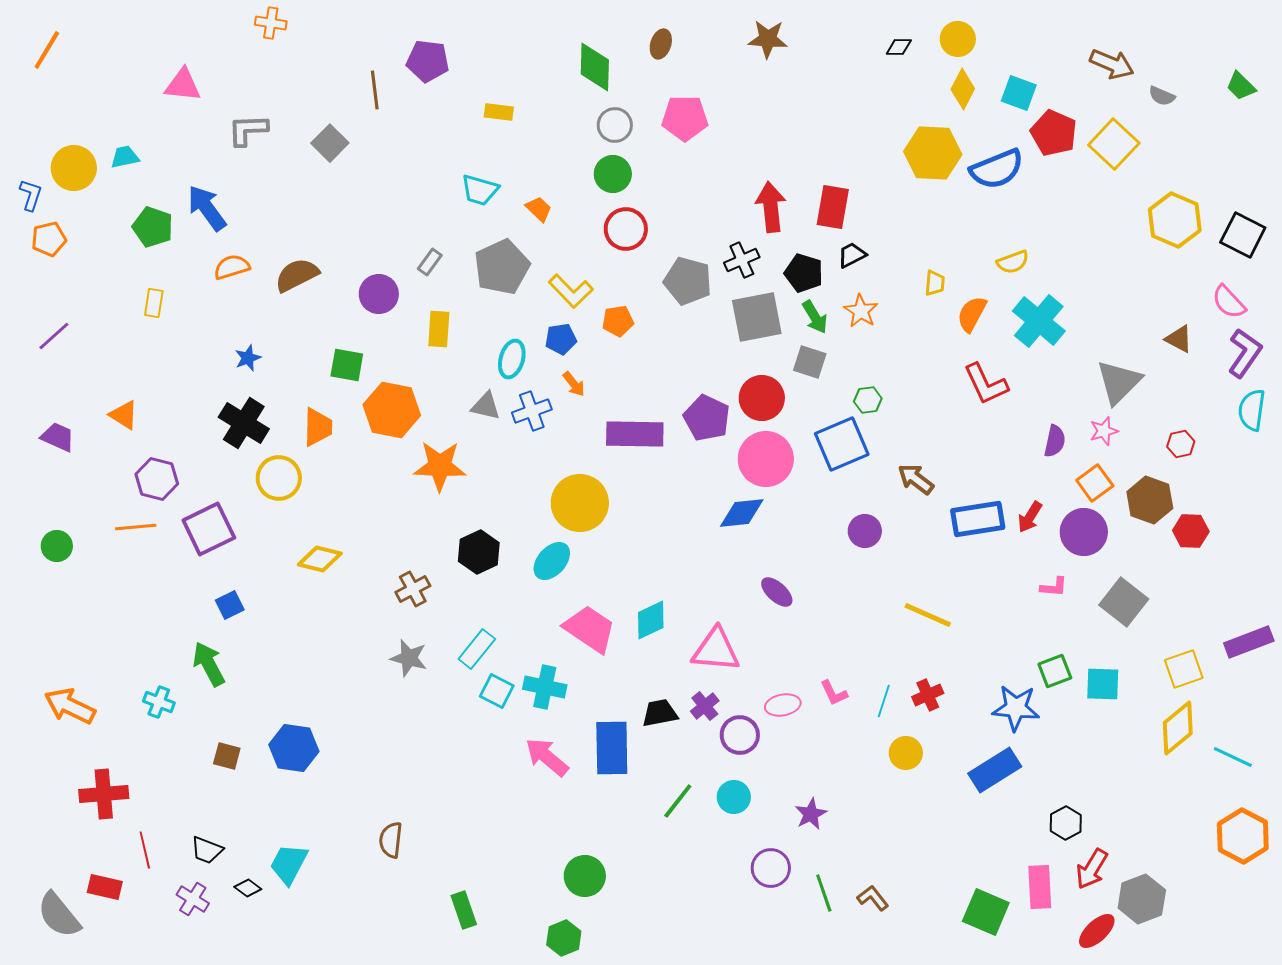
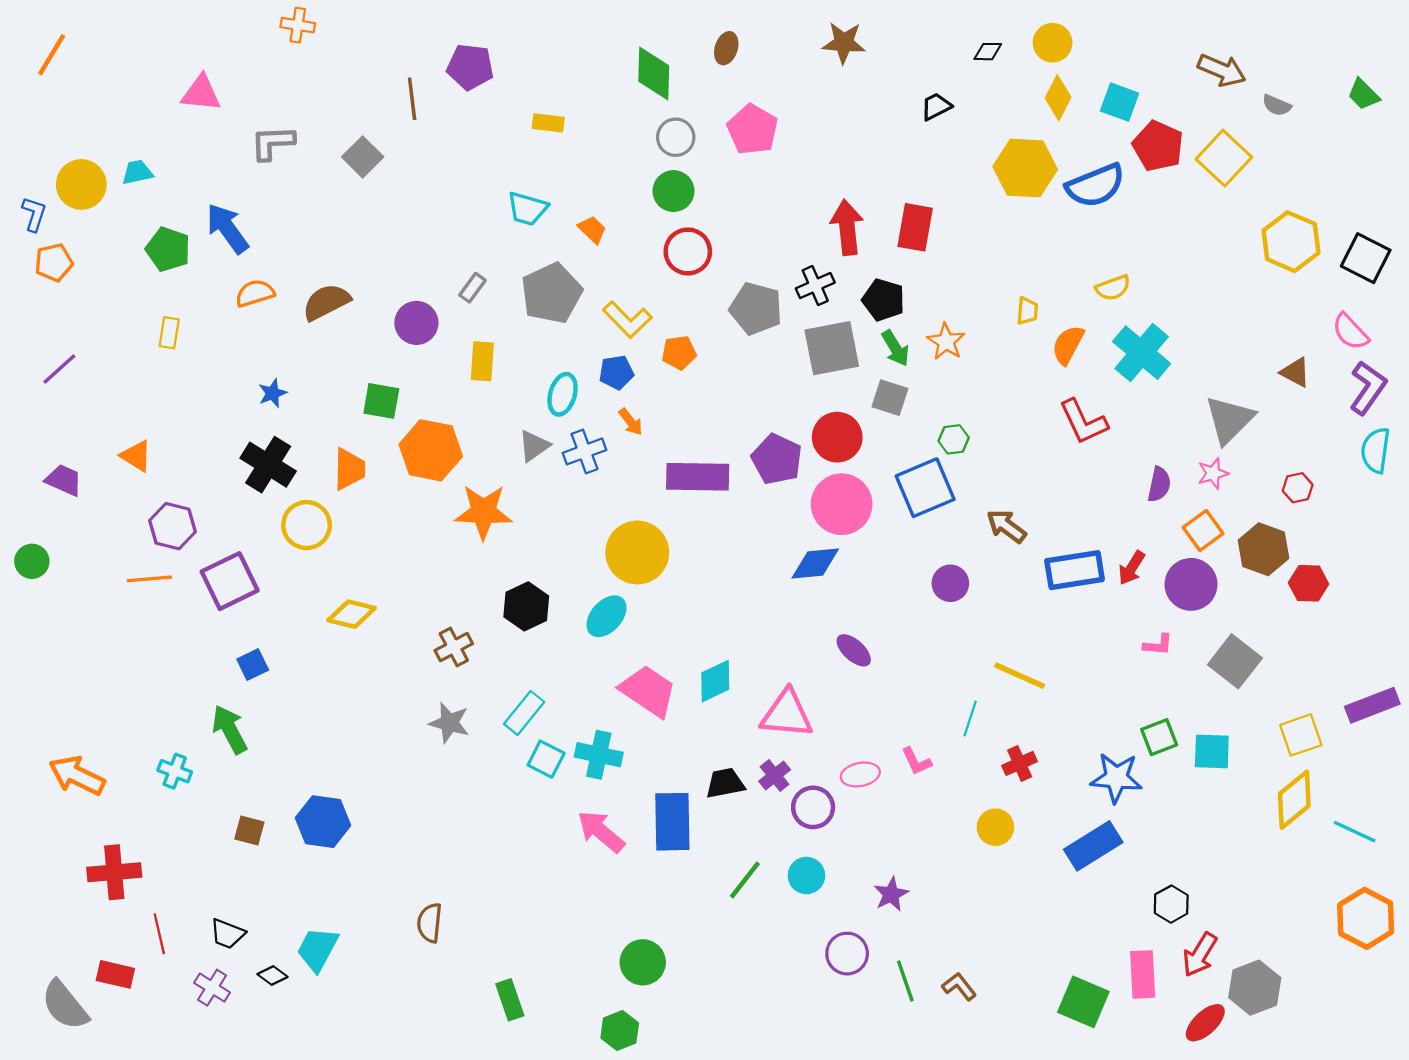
pink pentagon: (685, 118) -> (753, 130), turned 30
black trapezoid: (852, 255) -> (936, 106), moved
gray triangle: (486, 406) -> (534, 446), turned -48
green circle: (57, 546) -> (32, 561), moved
cyan line: (884, 701) -> (970, 718), moved

